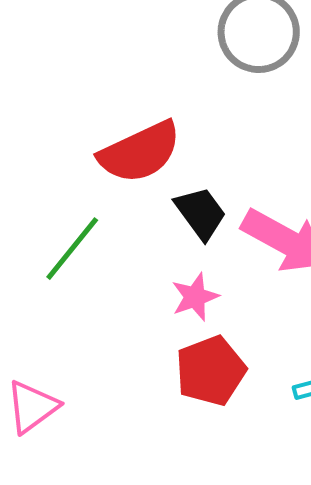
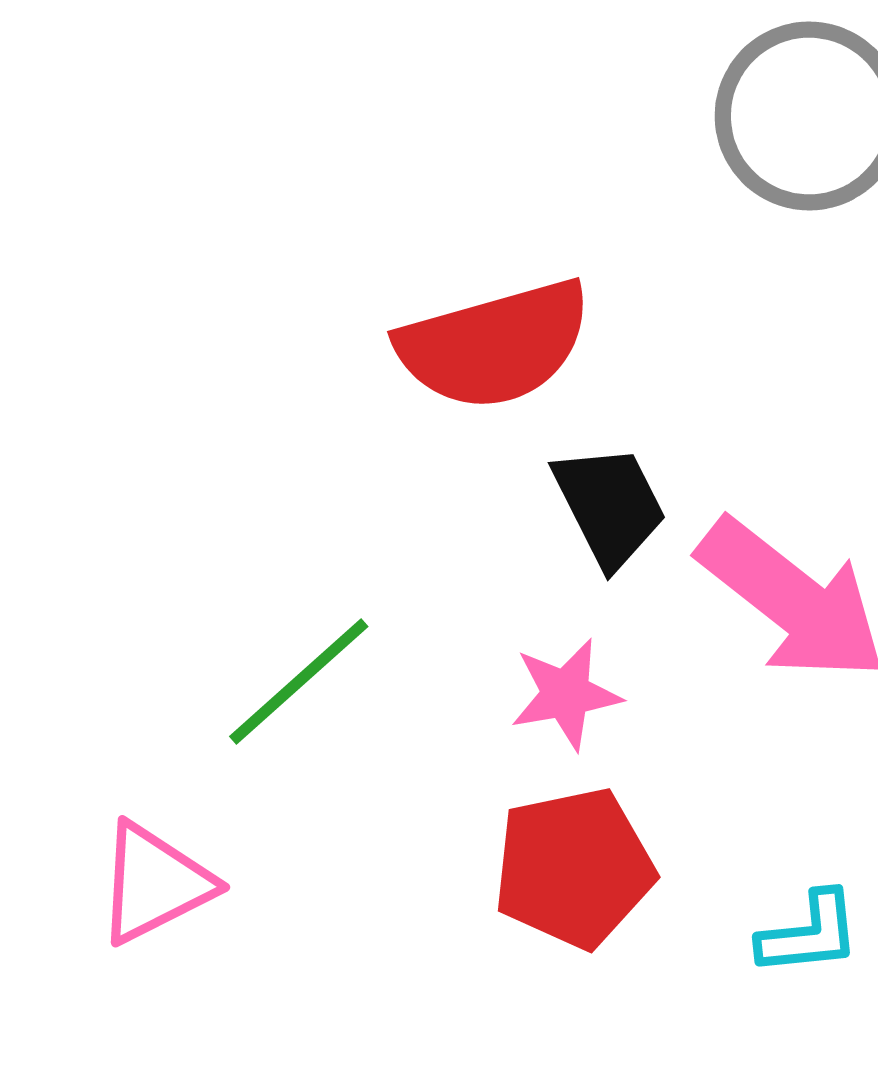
green line: (72, 249) -> (299, 681), moved

